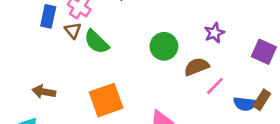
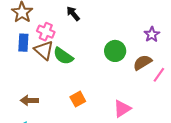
brown triangle: (73, 30) -> (44, 50), size x1.5
orange square: (106, 100) -> (78, 99), size x0.6

